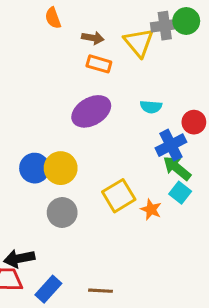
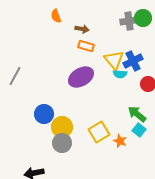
yellow triangle: (139, 42) -> (114, 60), moved
blue cross: (171, 145) -> (133, 61), moved
yellow circle: (61, 168) -> (62, 127), moved

